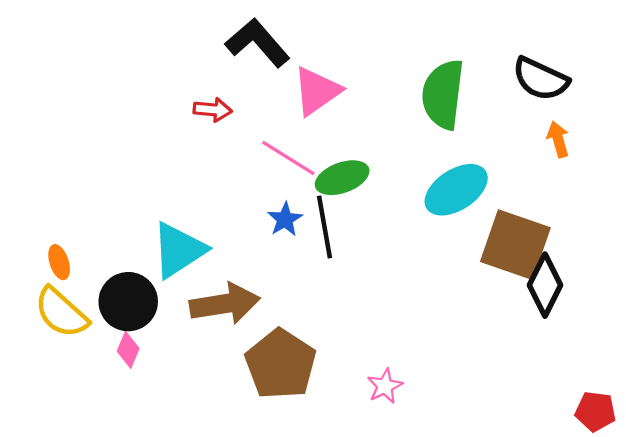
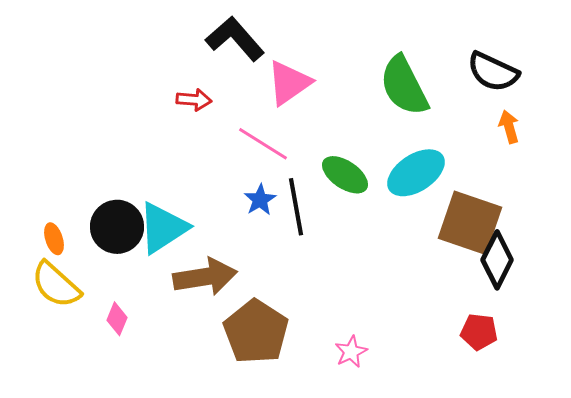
green semicircle: (443, 94) -> (404, 86), turned -34
green ellipse: (342, 178) -> (345, 175), moved, turned 54
black circle: (128, 302) -> (117, 227), moved
red pentagon: (595, 411) -> (479, 332), moved

